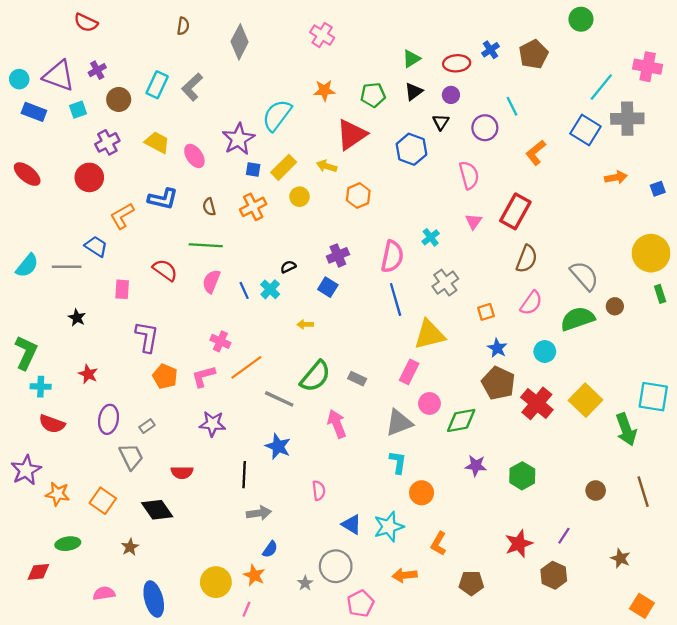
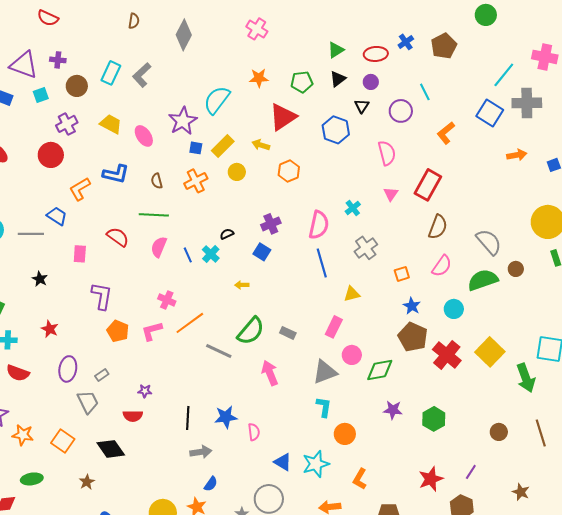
purple cross: (97, 70) -> (58, 60), turned 35
yellow triangle: (429, 335) -> (352, 294), size x0.6
purple star: (212, 424) -> (145, 391), moved, size x0.6
blue star: (278, 446) -> (226, 417), moved, turned -30

